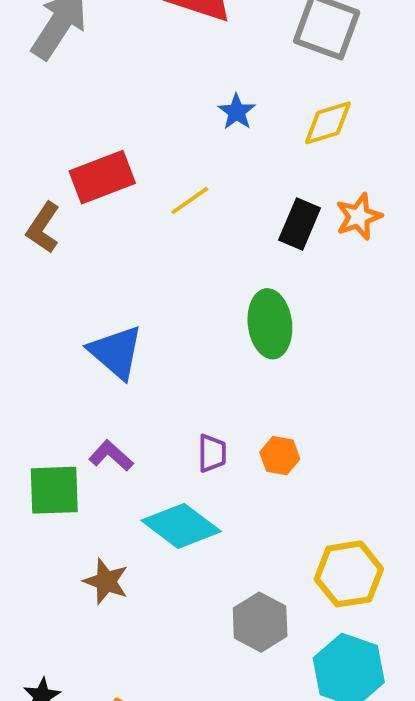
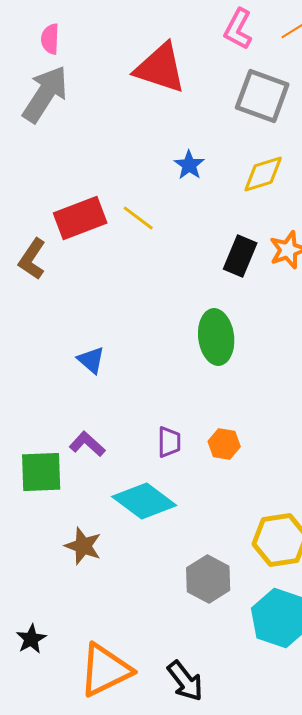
yellow line: (190, 201) -> (138, 218), moved, turned 72
blue triangle: (116, 352) -> (91, 360), size x0.6

